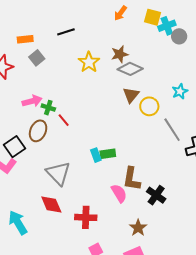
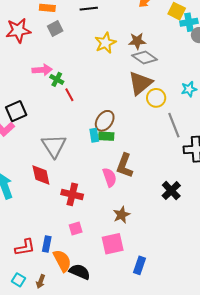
brown triangle: (131, 95) -> (140, 83), size x1.5
brown ellipse: (38, 131) -> (105, 121), moved
black cross: (156, 195) -> (171, 191), moved

